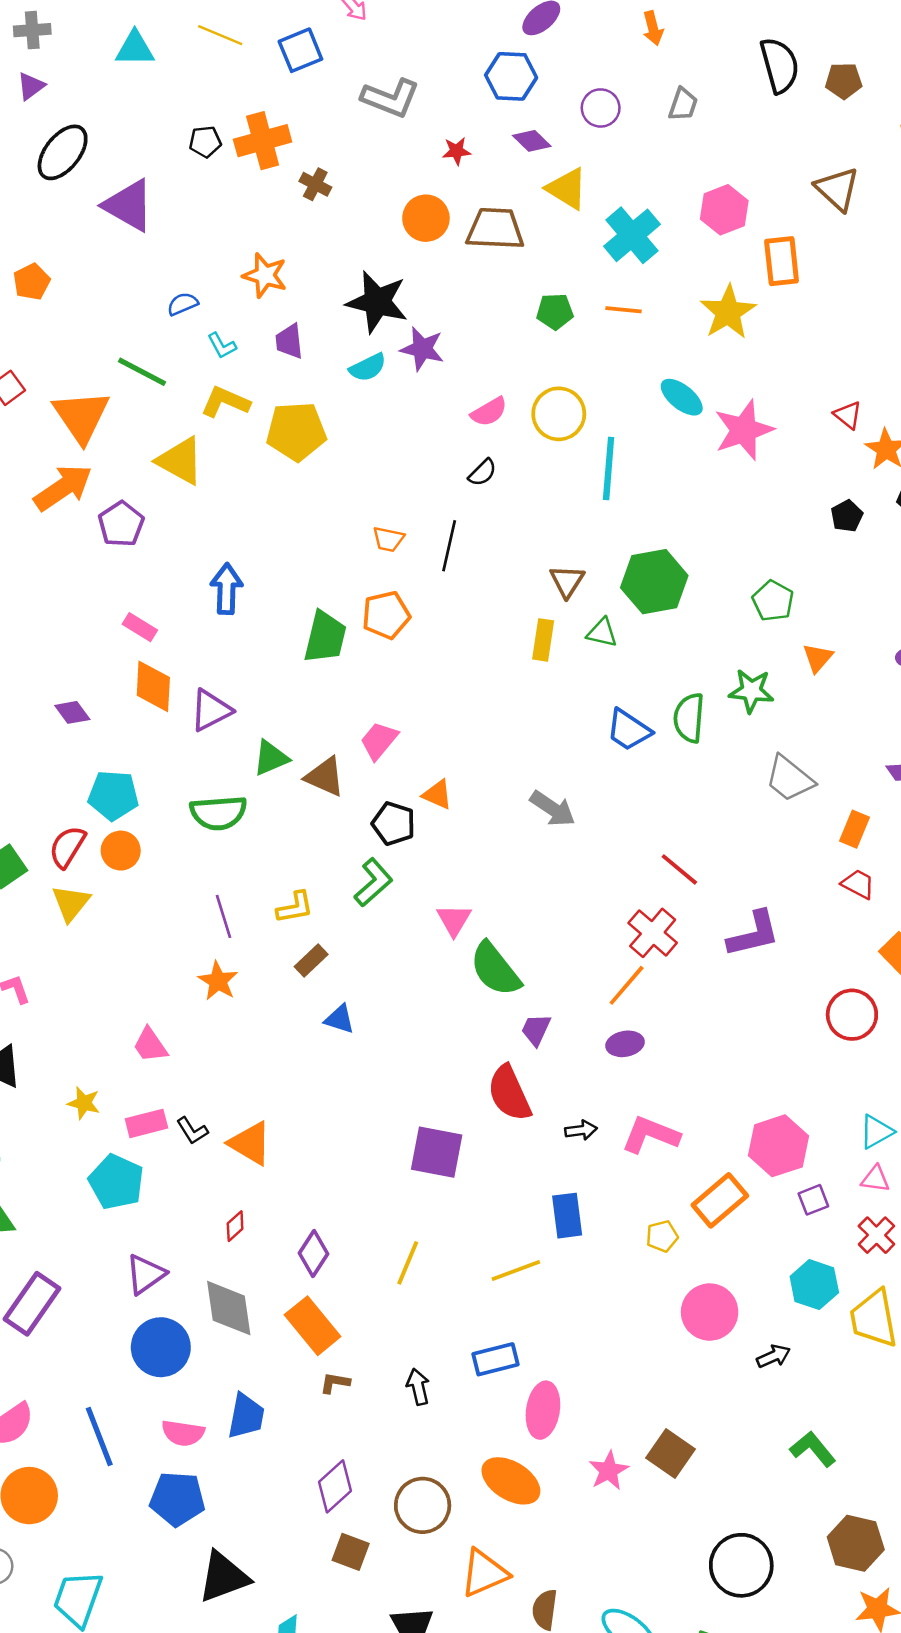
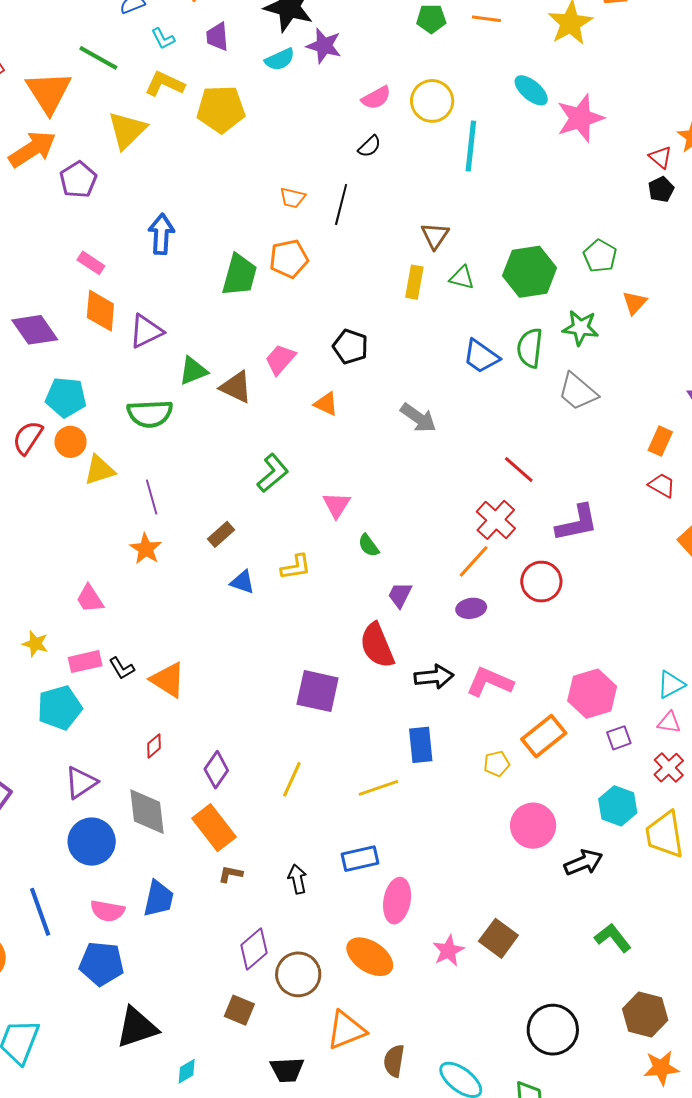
red triangle: (848, 415) -> (661, 157), moved
yellow triangle: (180, 461) -> (127, 130), turned 45
green hexagon: (654, 582) -> (530, 272), moved
purple diamond: (72, 712) -> (35, 330), size x1.6
gray trapezoid: (790, 779) -> (578, 392), moved
black pentagon: (394, 824) -> (350, 347), moved
yellow triangle: (71, 903) -> (99, 470), moved, turned 32
yellow L-shape: (295, 907) -> (296, 567), moved
green semicircle: (495, 969) -> (369, 545), size x0.5
red circle: (852, 1015) -> (541, 582), moved
black arrow: (581, 1130) -> (434, 677), size x1.5
cyan pentagon: (116, 1182) -> (60, 708), turned 30
black arrow: (774, 1356) -> (583, 862), size x1.4
purple diamond: (335, 1486) -> (254, 949), moved

